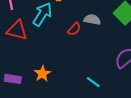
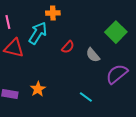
gray semicircle: (92, 20) -> (93, 55), moved, turned -140

